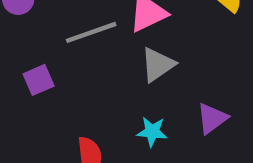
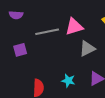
gray triangle: (158, 65) -> (87, 49), moved

